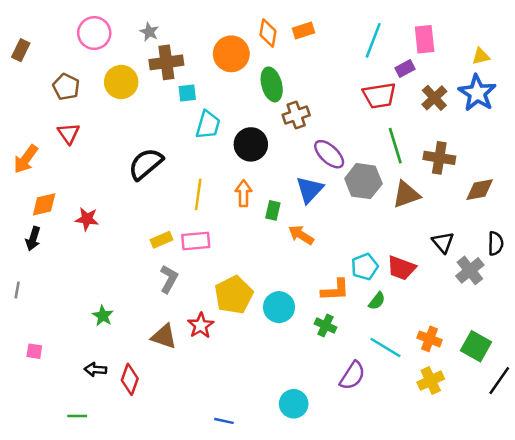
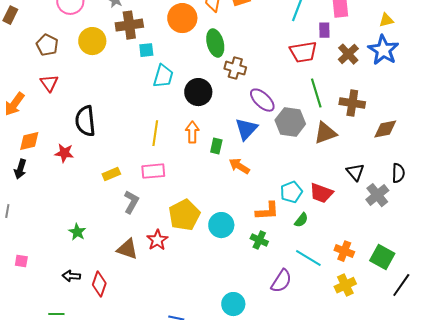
purple rectangle: (405, 69) -> (324, 30), turned -63
brown cross: (296, 115) -> (235, 68), turned 35
black semicircle: (146, 164) -> (85, 121), moved, turned -56
yellow rectangle: (162, 240) -> (111, 174), moved

